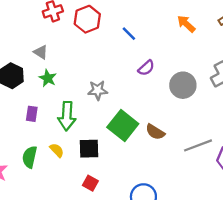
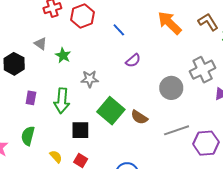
orange arrow: (186, 24) -> (170, 23), size x1.5
green star: (48, 78) -> (63, 55), moved
gray circle: (183, 85) -> (171, 88), moved
yellow semicircle: (57, 150) -> (56, 157), moved

